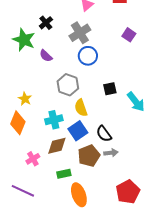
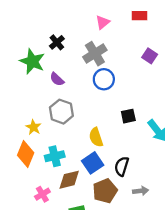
gray hexagon: (68, 85) -> (61, 112), moved
cyan cross: (54, 120) -> (55, 156), moved
black semicircle: (104, 134) -> (122, 166), turned 54
gray arrow: (111, 153) -> (141, 191), moved

